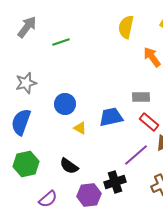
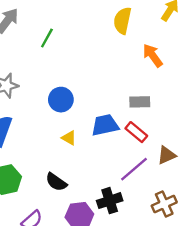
green line: (61, 42) -> (47, 38), turned -42
blue circle: (65, 104) -> (61, 100), moved
red rectangle: (149, 122) -> (136, 132), moved

